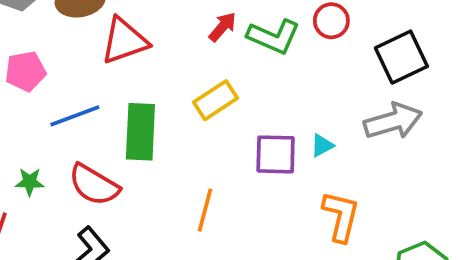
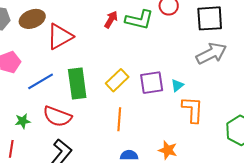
black square: (401, 57) -> (210, 18), turned 32
yellow rectangle: (215, 100) -> (117, 80), moved
cyan triangle: (322, 145) -> (177, 85), moved

